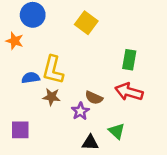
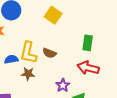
brown semicircle: (94, 98) -> (49, 53), moved
purple star: (80, 111) -> (63, 85), moved

